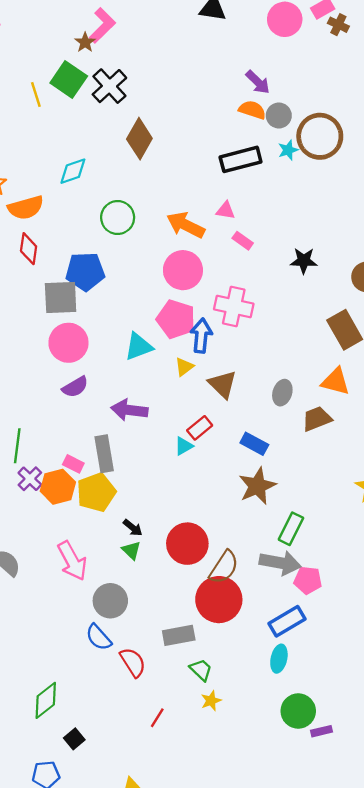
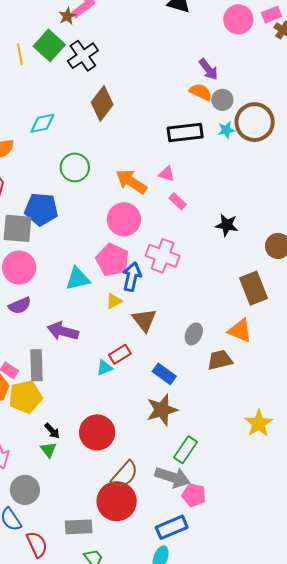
red circle: (187, 544) -> (97, 432), moved

